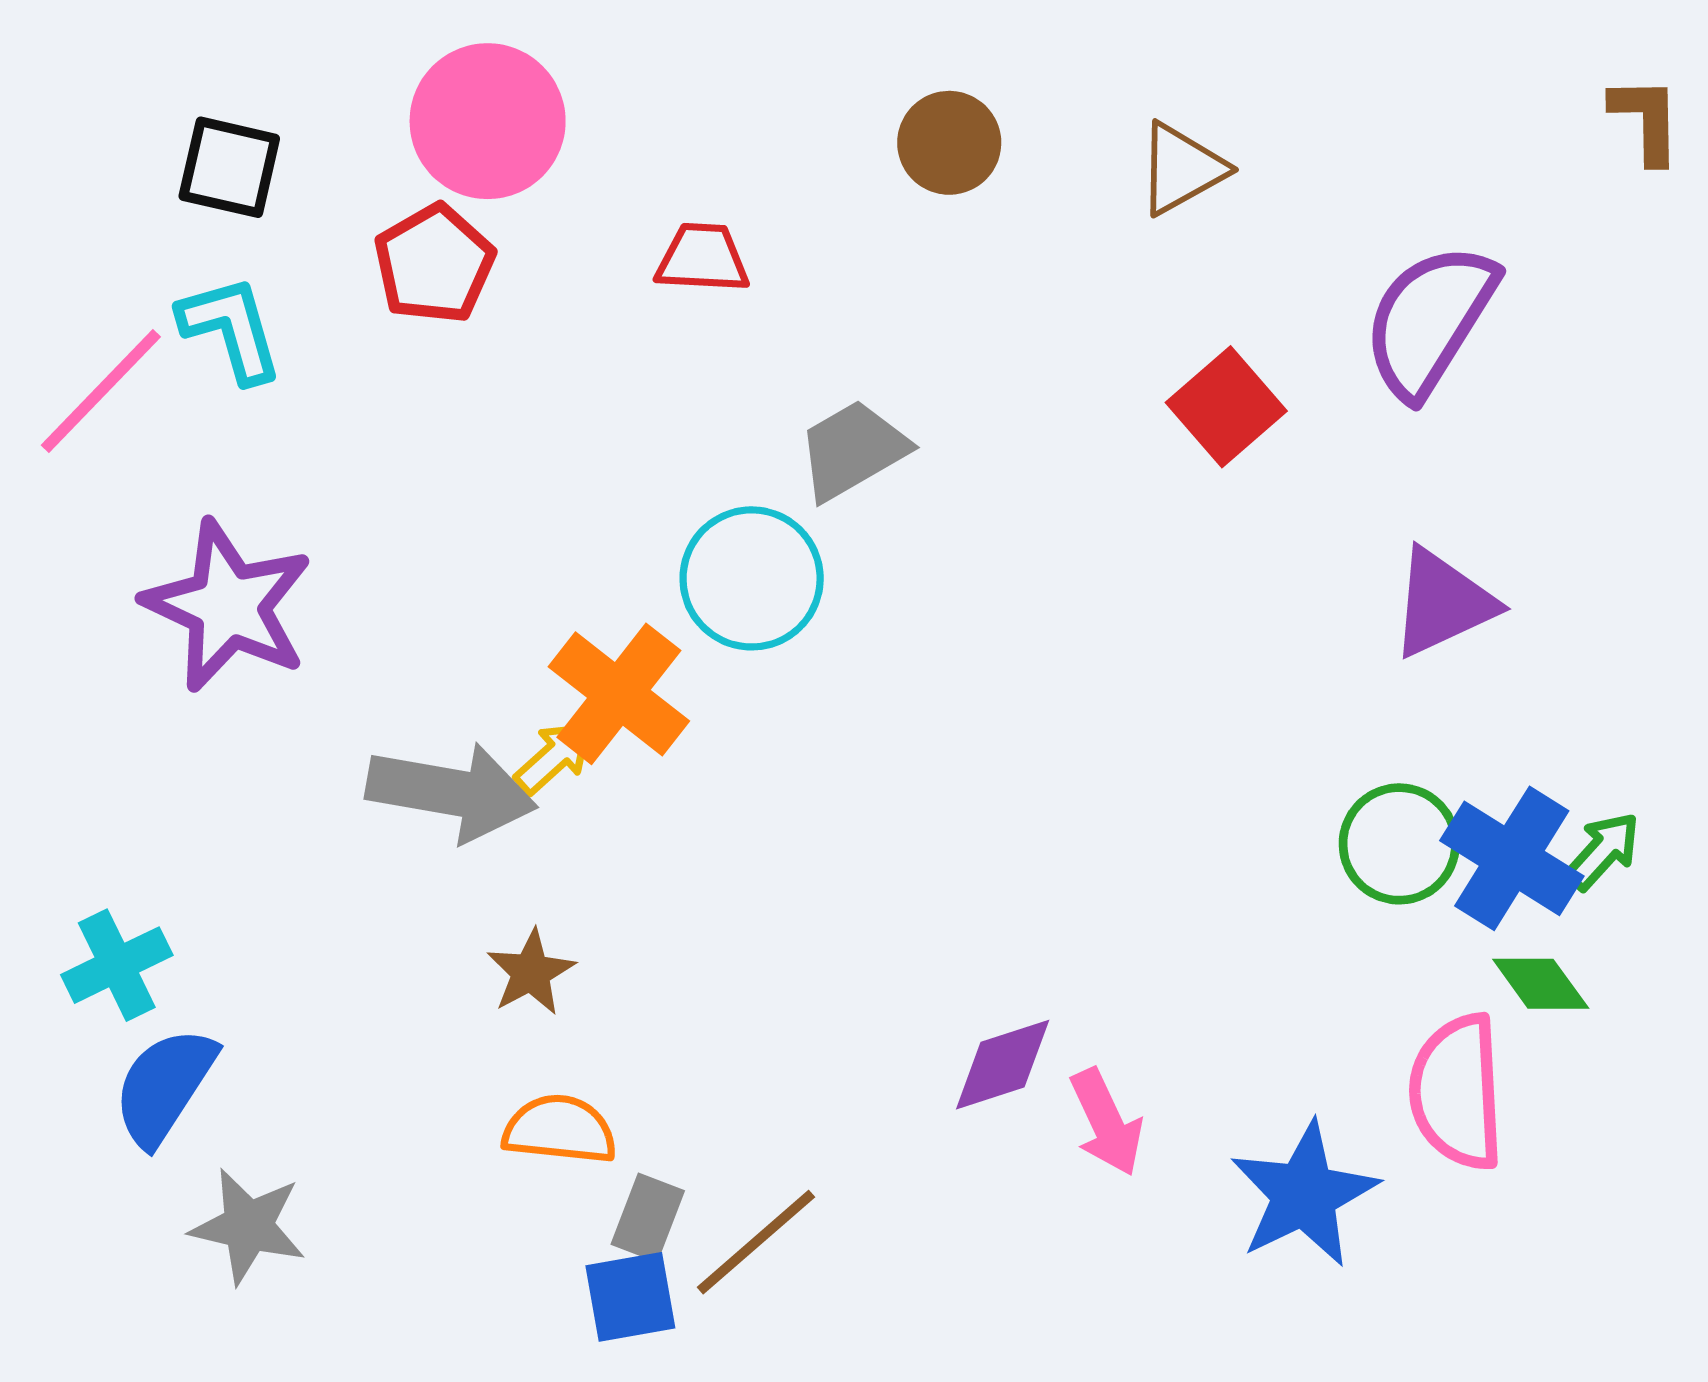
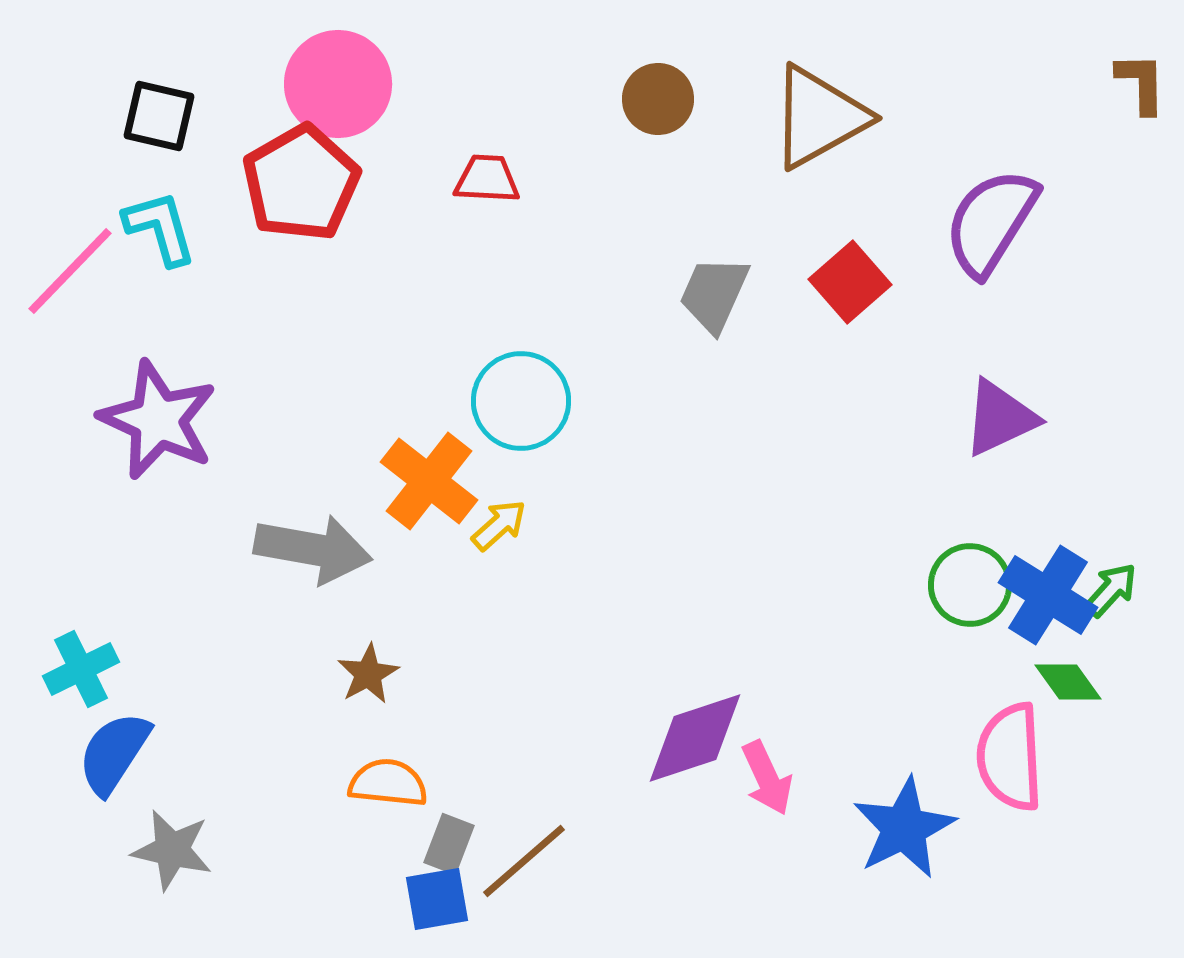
brown triangle: (1181, 169) -> (819, 117), size x1.6
red pentagon: (434, 264) -> (301, 183), size x1.4
gray trapezoid: (853, 450) -> (714, 294), moved, turned -36
yellow arrow: (554, 757) -> (499, 525), moved
purple diamond: (1003, 1065) -> (695, 738), size x1.4

